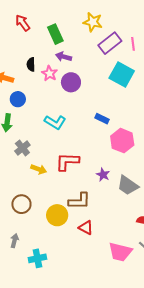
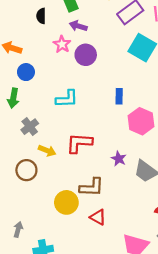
black semicircle: (31, 64) -> (41, 16), moved
blue rectangle: (102, 119) -> (119, 96), turned 64
cyan L-shape: (55, 122) -> (67, 99), turned -35
brown circle: (21, 204) -> (26, 170), moved

